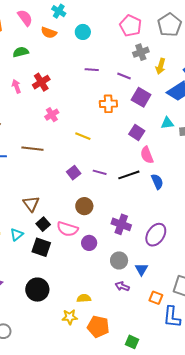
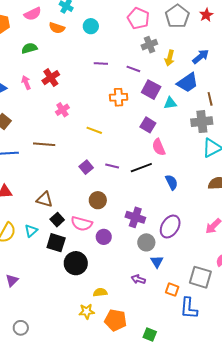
pink semicircle: (25, 18) -> (33, 14), turned 102
cyan triangle: (167, 123) -> (170, 103), moved
blue semicircle: (157, 182) -> (172, 182), moved
brown triangle: (31, 204) -> (45, 199), turned -36
gray circle: (119, 260) -> (146, 242), moved
black circle: (37, 290) -> (76, 263), moved

